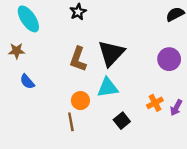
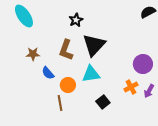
black star: (78, 12) -> (76, 20), moved
brown star: (17, 51) -> (33, 54), moved
purple circle: (169, 59) -> (143, 64), moved
blue semicircle: (27, 82) -> (48, 73), moved

